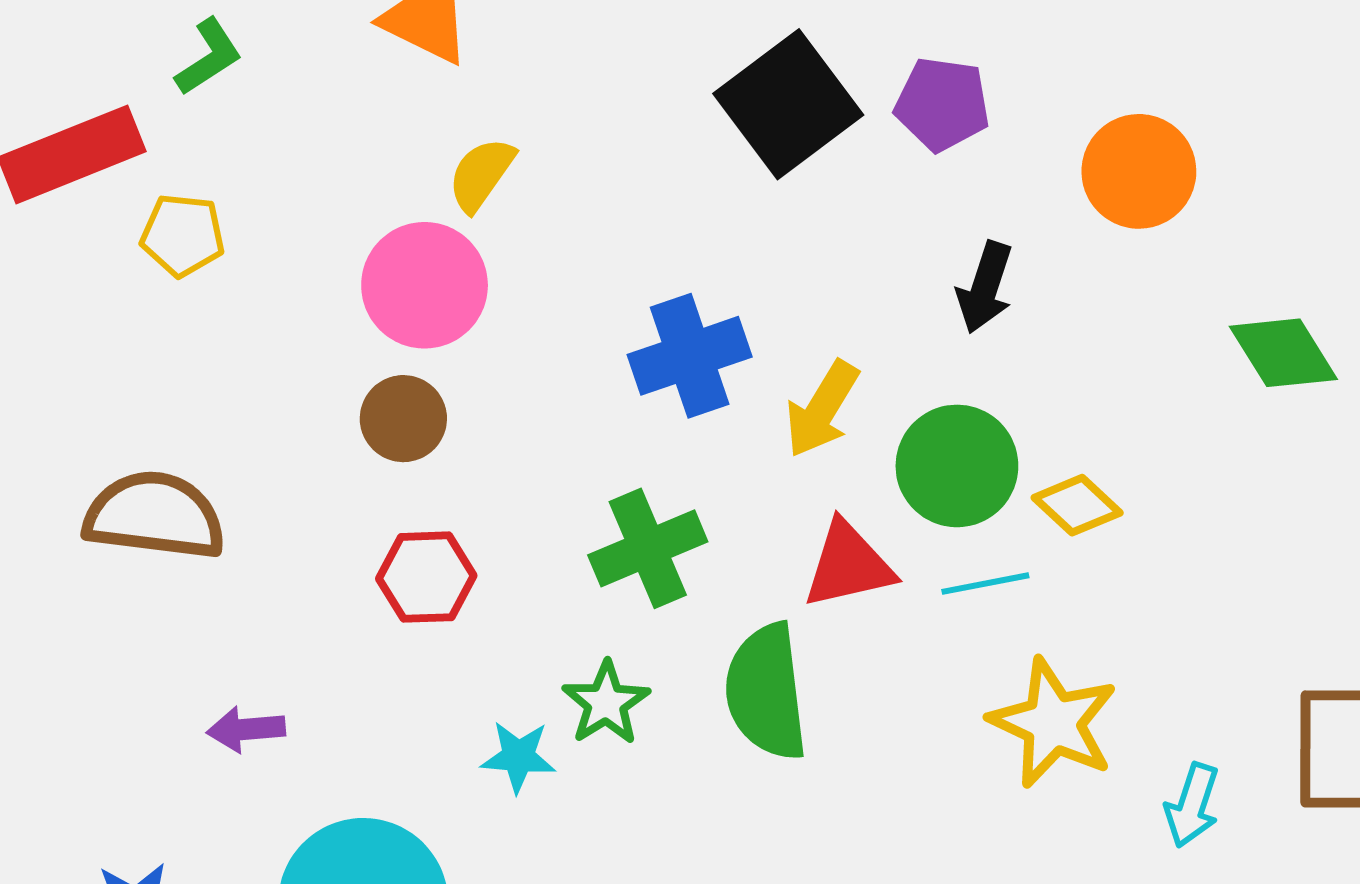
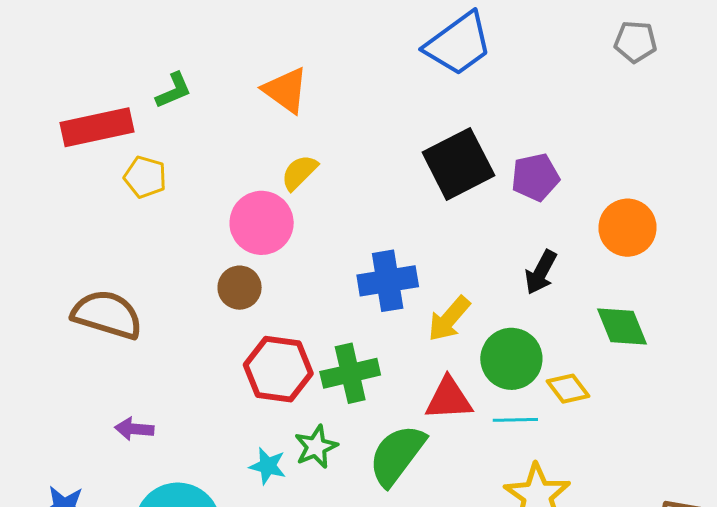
purple pentagon: (942, 104) -> (535, 177), turned -30
green diamond: (1283, 353) -> (622, 327), moved
red hexagon: (426, 577) -> (278, 369), moved, size x1.4
green semicircle: (766, 692) -> (397, 455), turned 34

